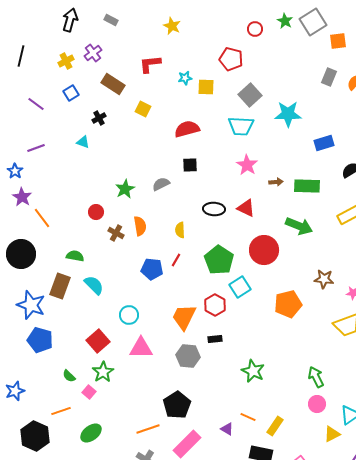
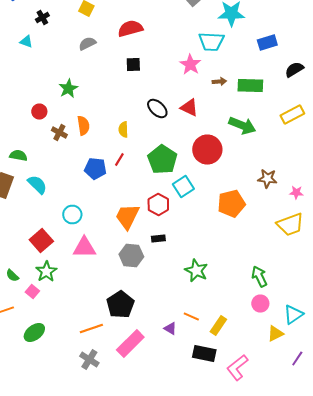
cyan trapezoid: (241, 126) -> (211, 42), moved
gray semicircle: (161, 184) -> (87, 44), moved
black ellipse: (214, 209) -> (157, 108), turned 40

